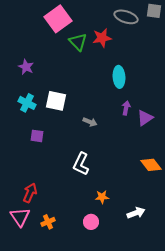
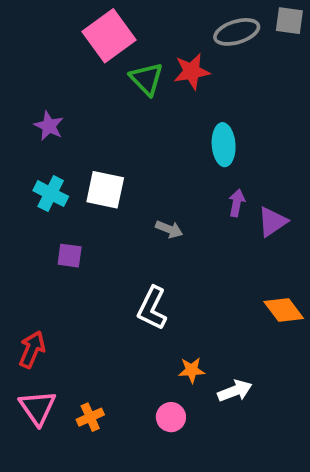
gray ellipse: (126, 17) -> (237, 32), turned -35
red arrow: (30, 193) -> (32, 349), moved
white arrow: (136, 213) -> (235, 391), moved

